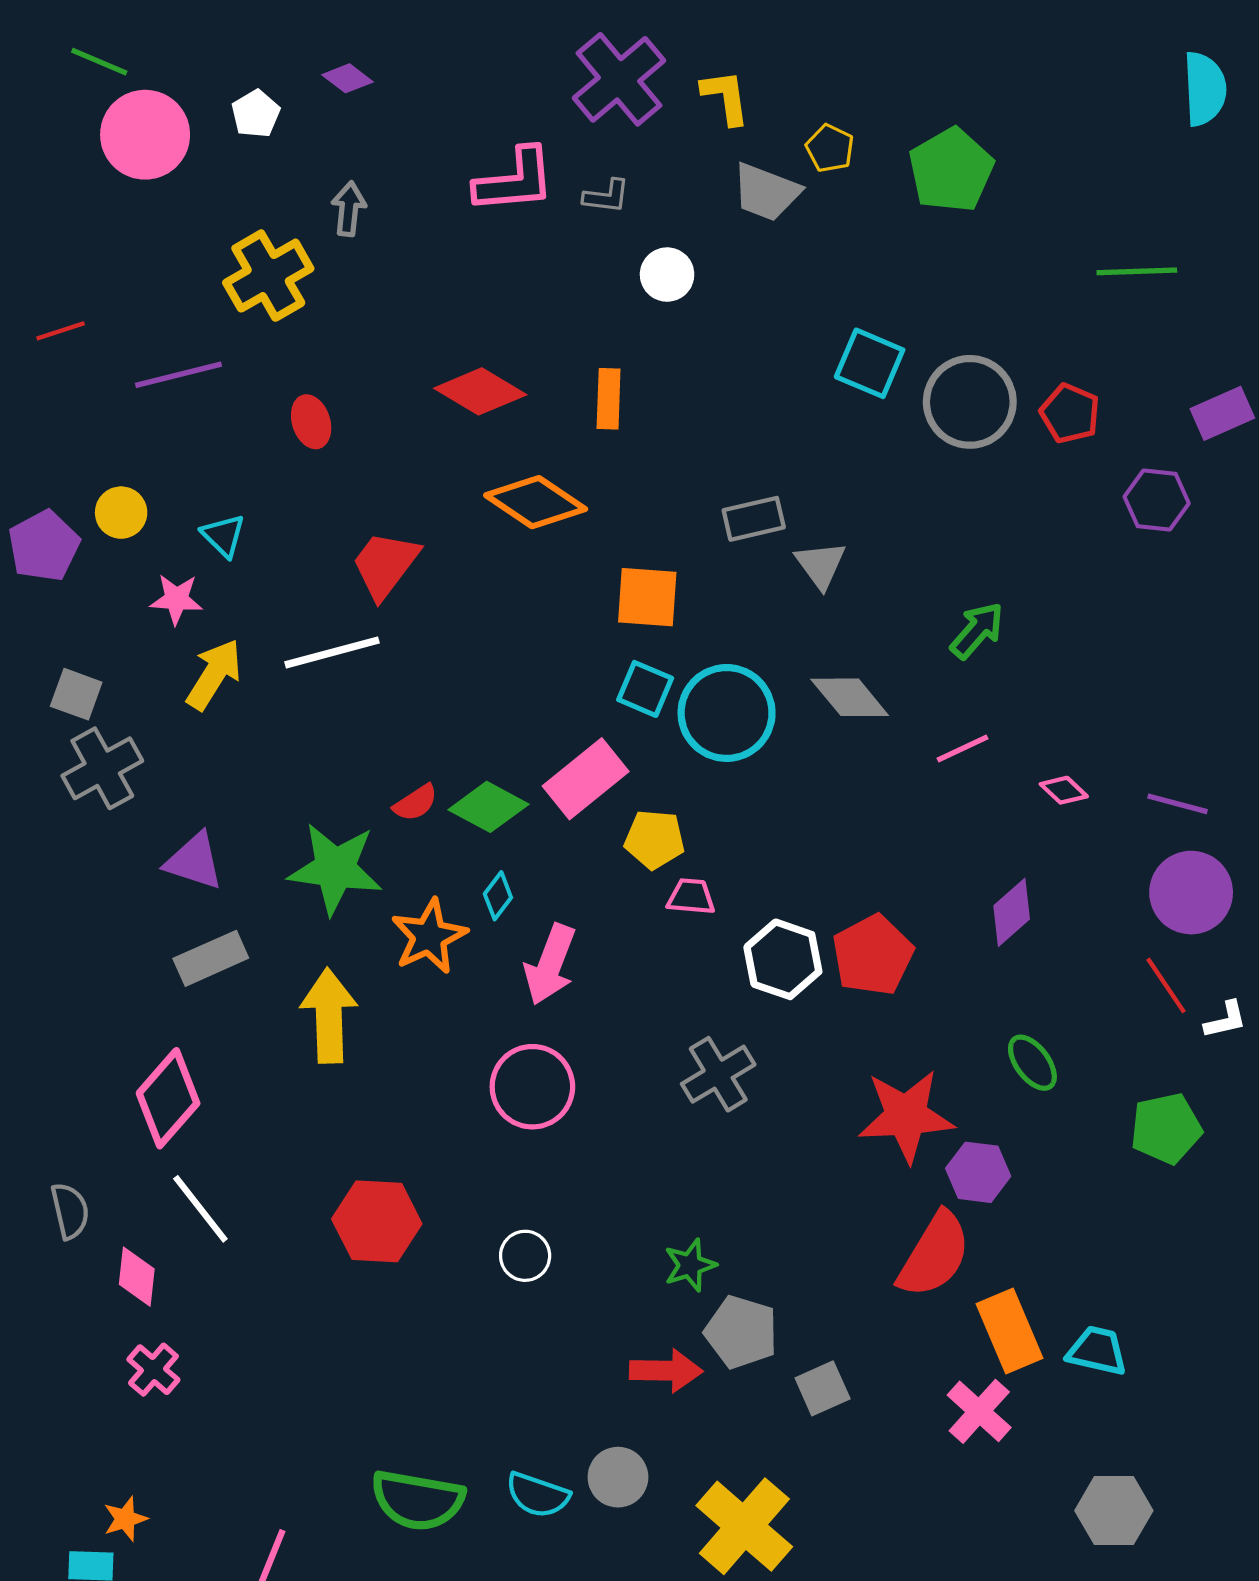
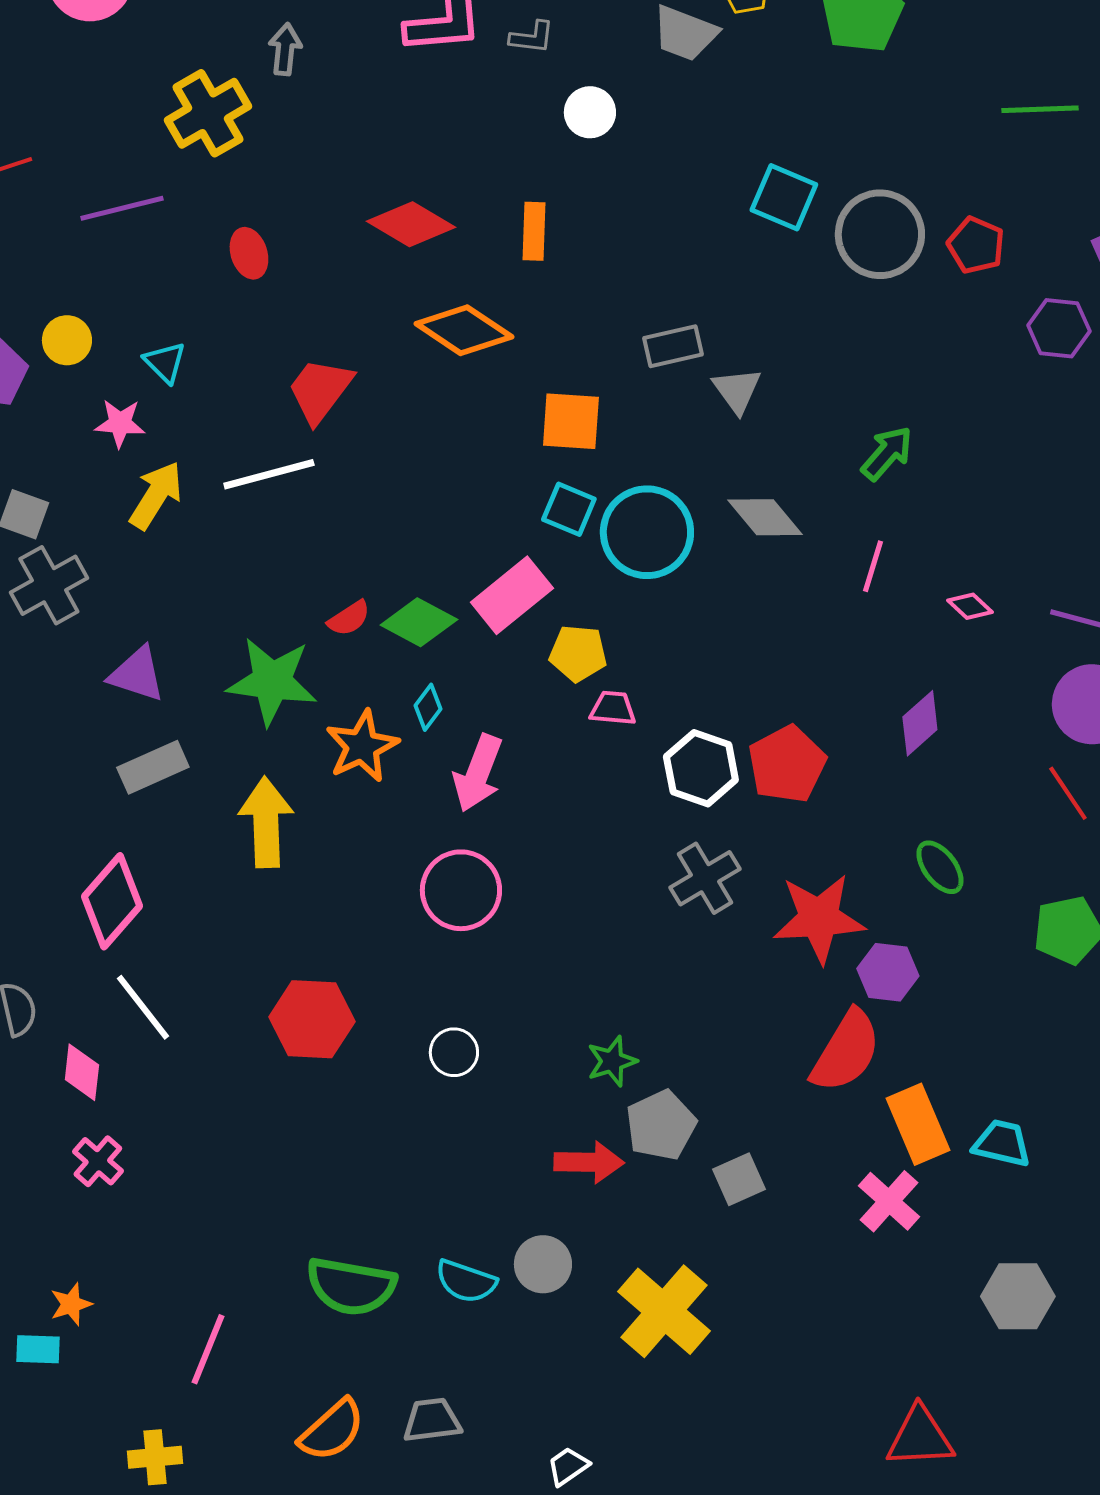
pink line: (962, 748) -> (873, 566), turned -48
gray cross: (718, 1074) -> (705, 878), moved
gray pentagon: (741, 1332) -> (661, 1125), turned 30

